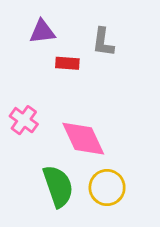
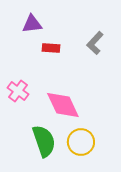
gray L-shape: (103, 42) -> (95, 43), moved, turned 35

